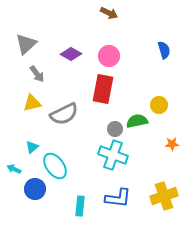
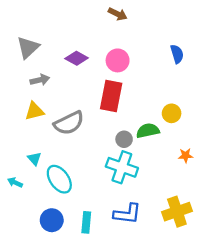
gray arrow: (37, 74) -> (40, 80), turned -66
cyan triangle: (32, 147) -> (34, 159), turned -32
blue circle: (35, 189) -> (52, 220), moved

